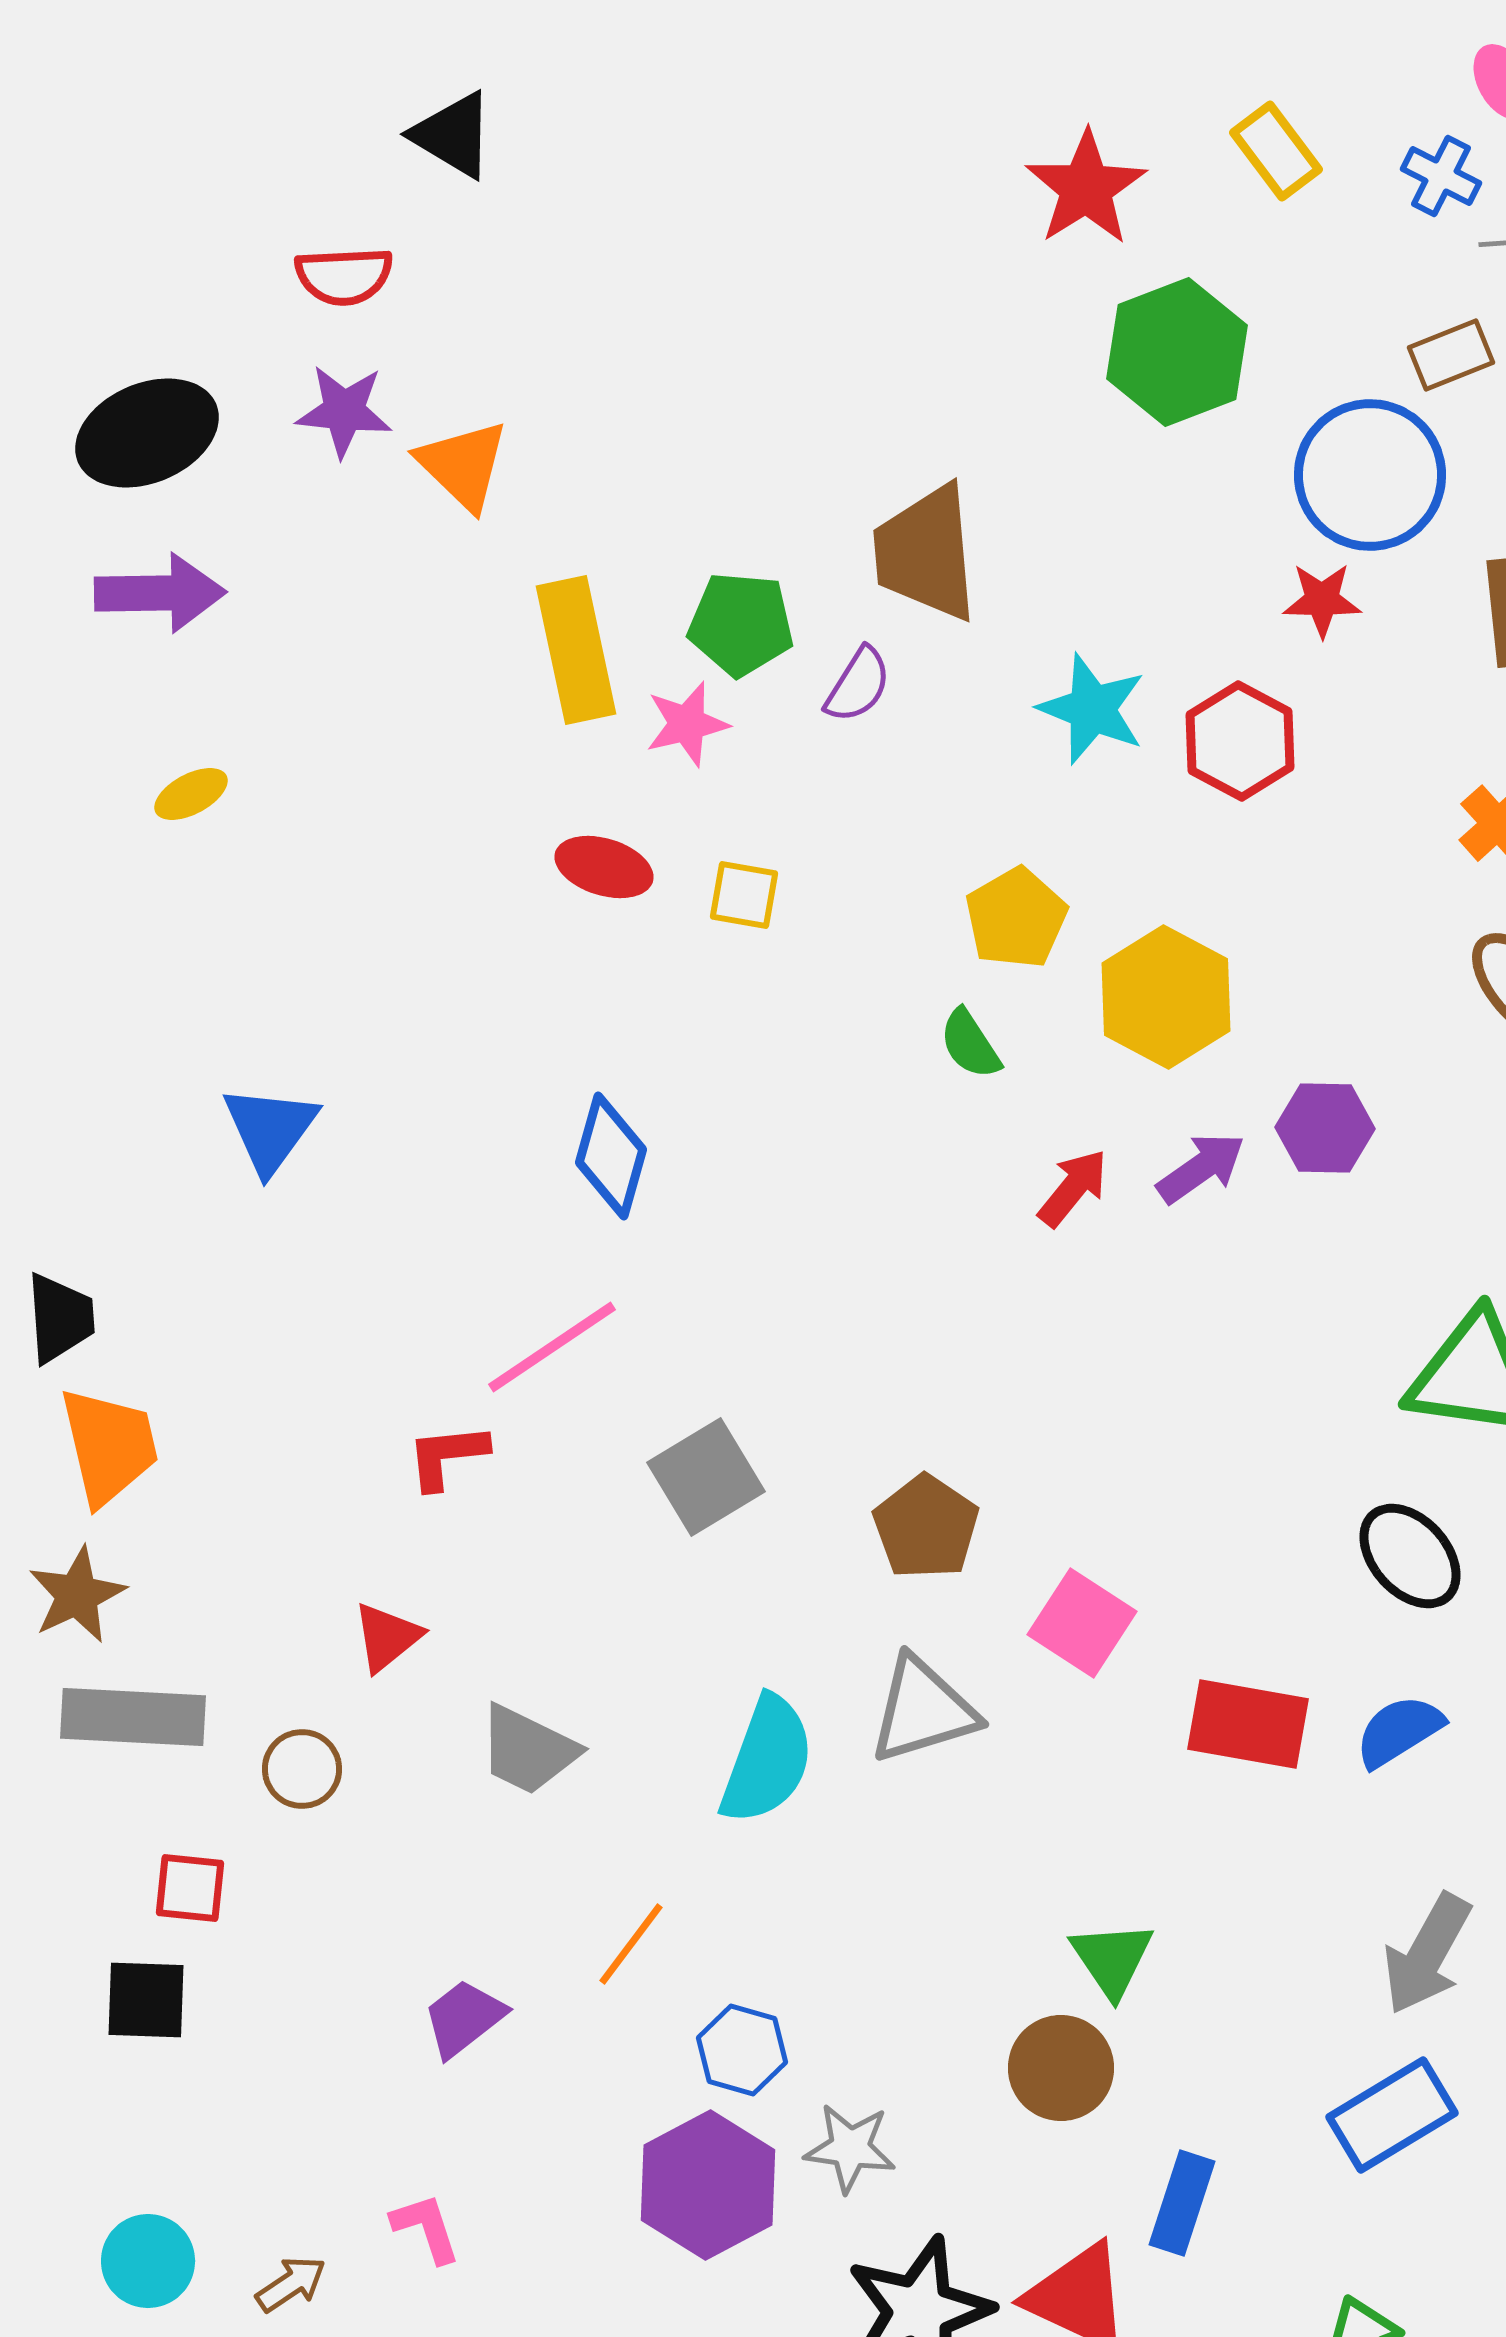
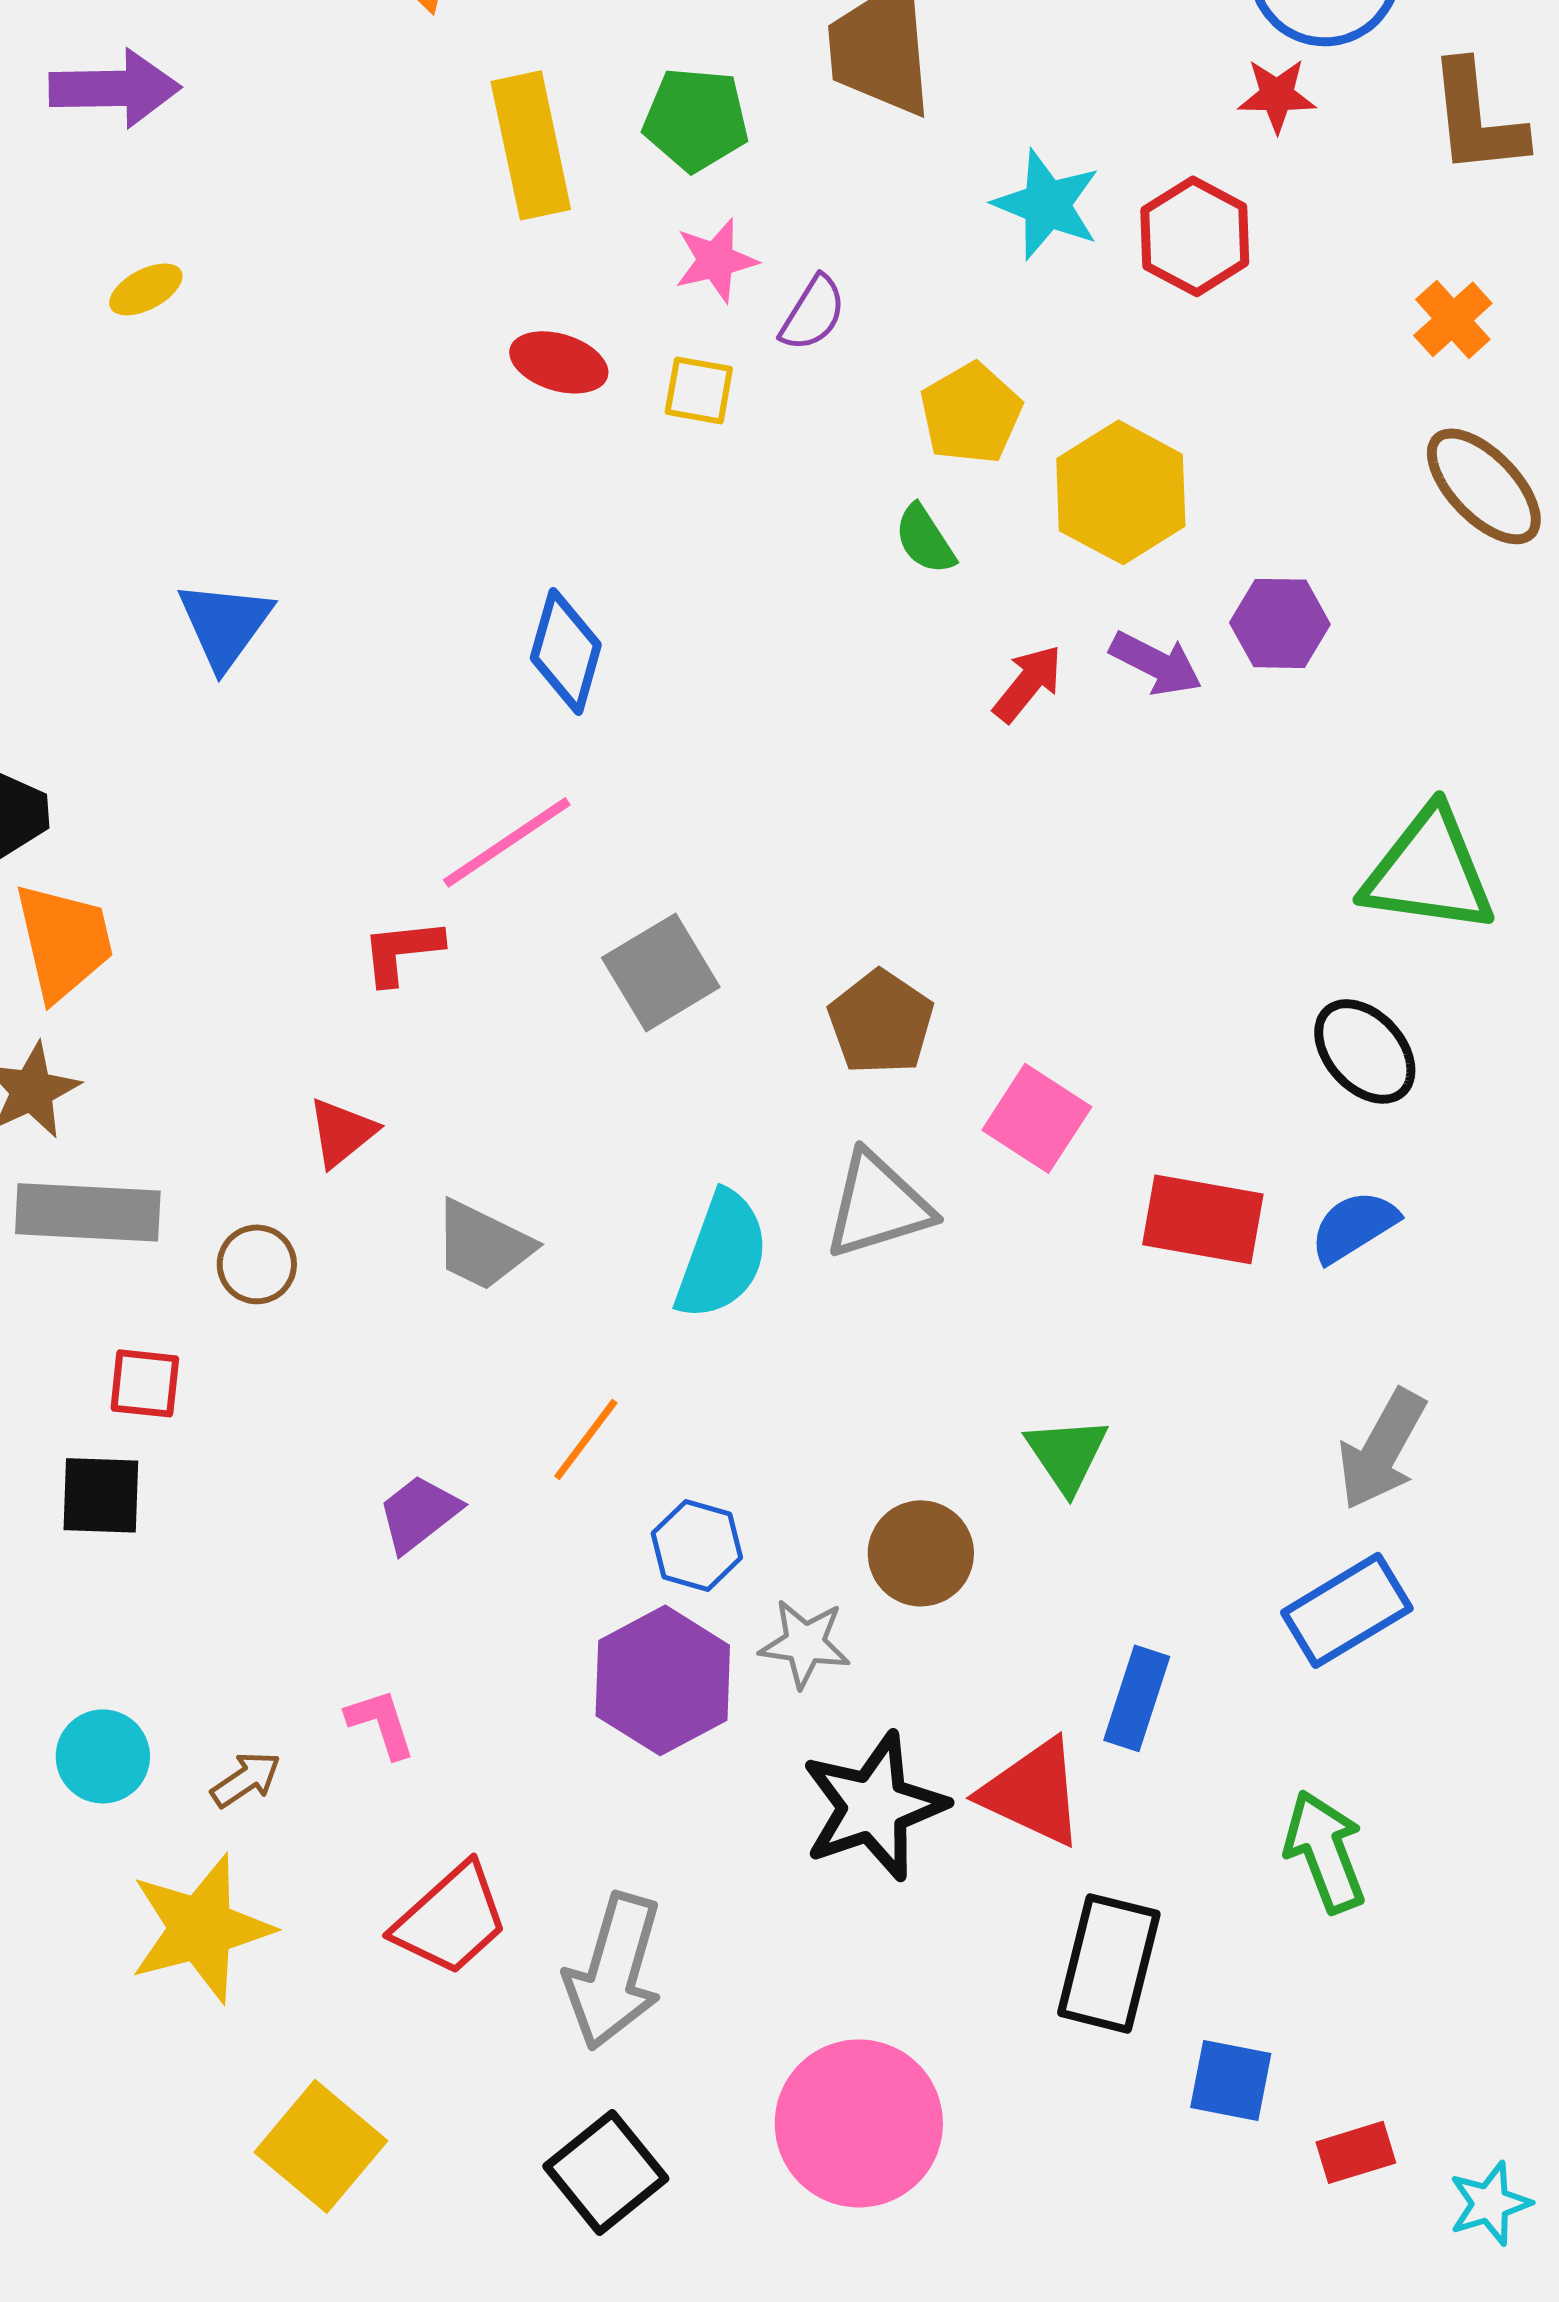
purple semicircle: (858, 685) -> (813, 313), moved
pink star: (687, 724) -> (716, 260), moved
purple arrow: (1201, 1168) -> (1156, 663), turned 62
brown circle: (1061, 2068) -> (921, 1553), moved

